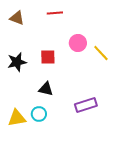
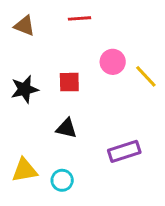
cyan circle: (39, 114) -> (62, 180), moved

